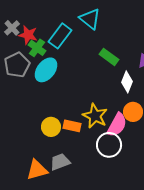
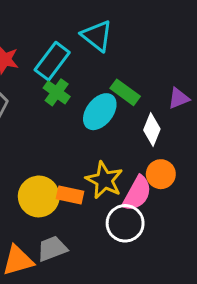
green cross: (37, 48) -> (57, 92), moved
cyan ellipse: (46, 70) -> (100, 112), moved
yellow circle: (51, 127) -> (39, 196), size x1.4

